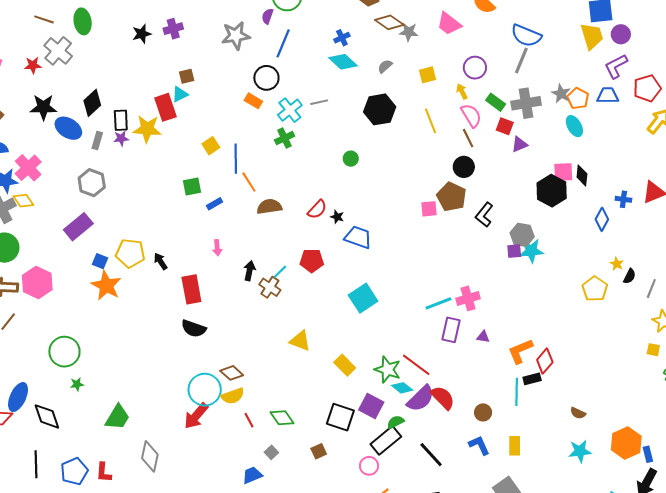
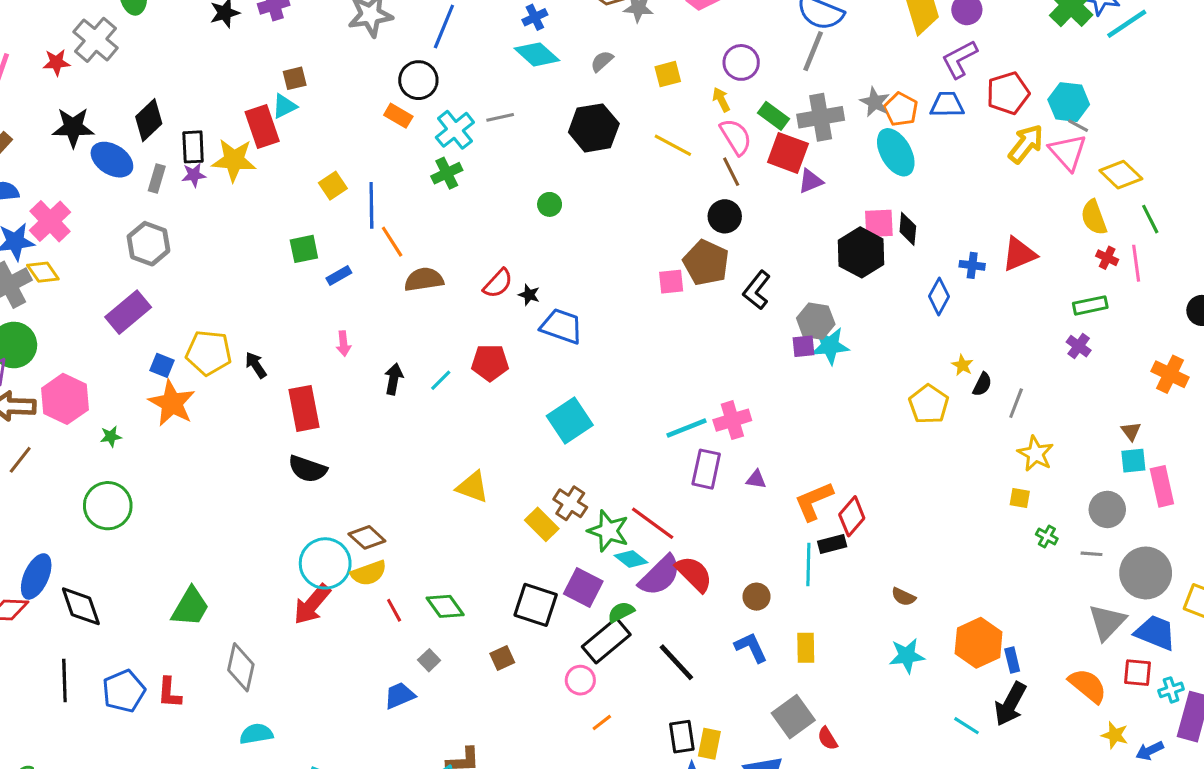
yellow line: (431, 121) -> (673, 145), turned -40
red square: (505, 126) -> (788, 153), size x1.5
cyan ellipse: (574, 126) -> (896, 152), size x1.4
brown cross: (270, 287) -> (570, 503), moved
green star: (77, 384) -> (111, 436), moved

